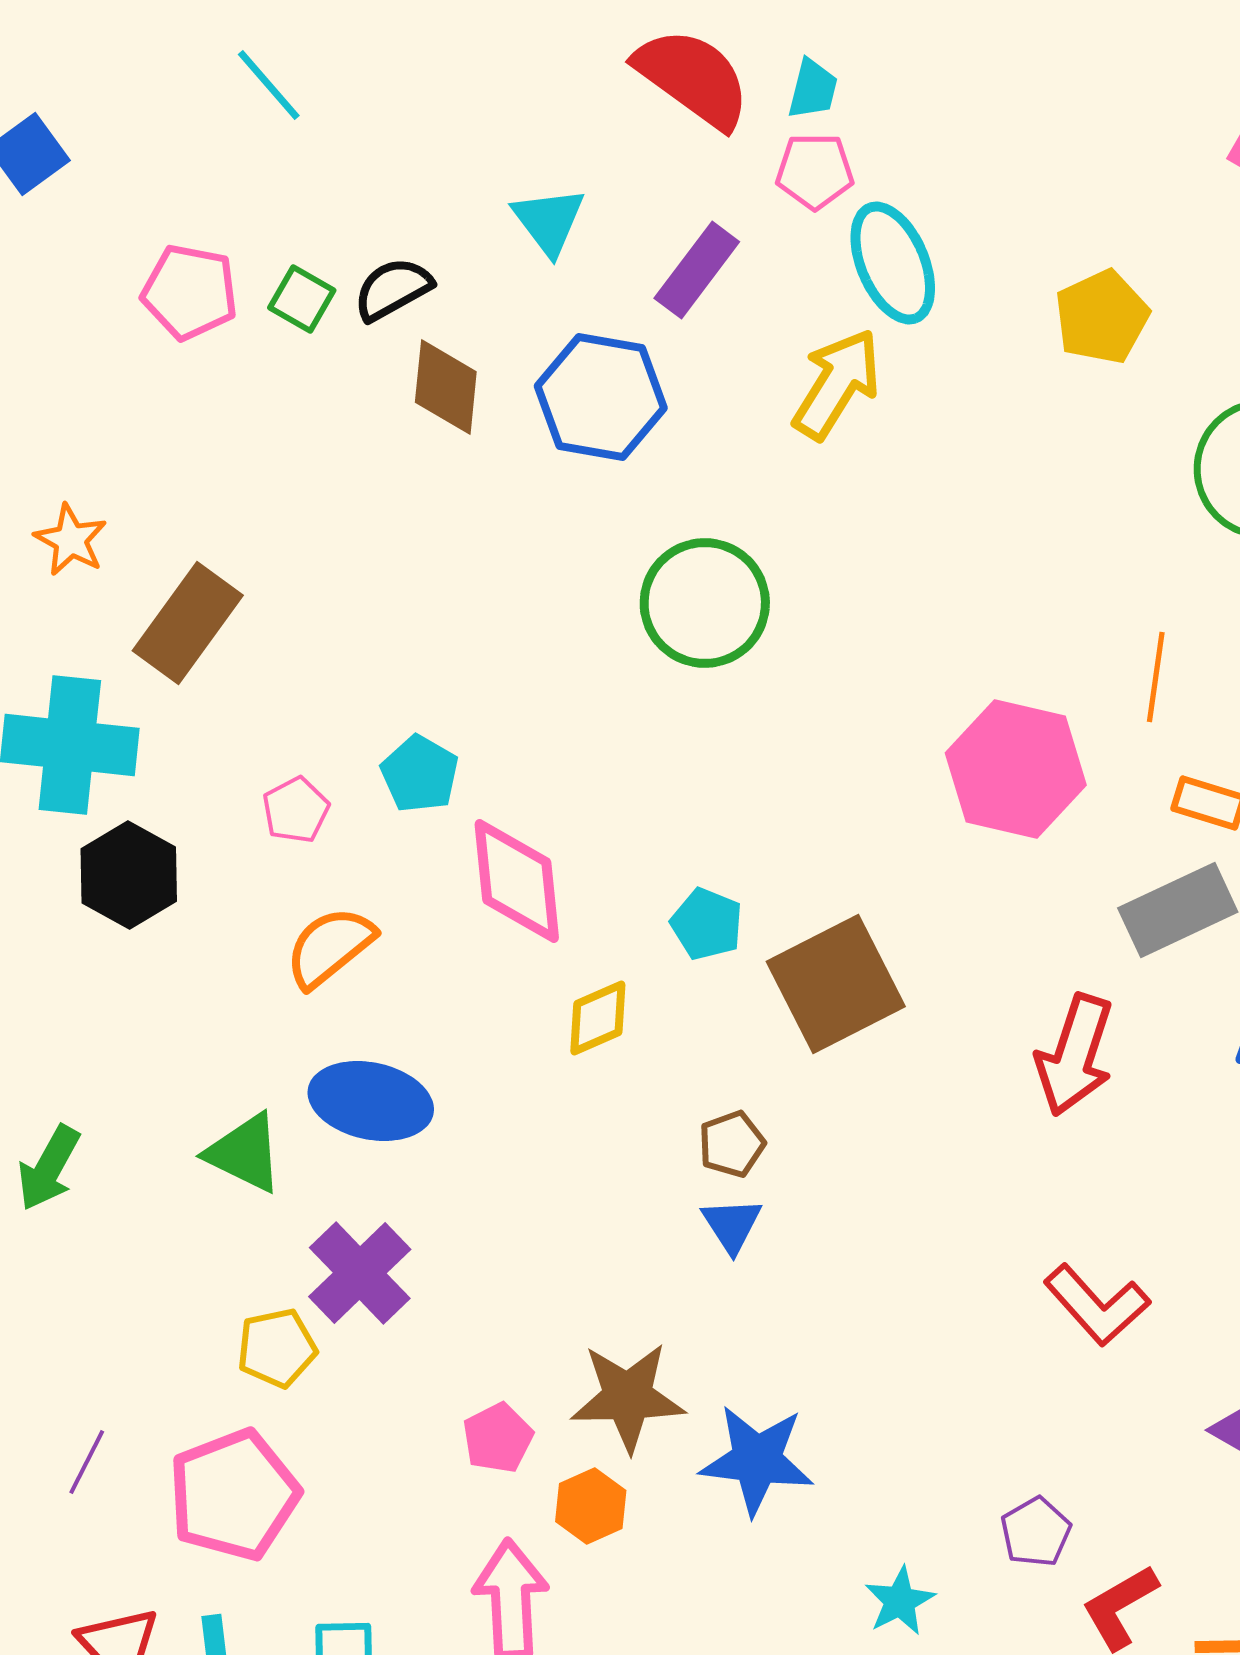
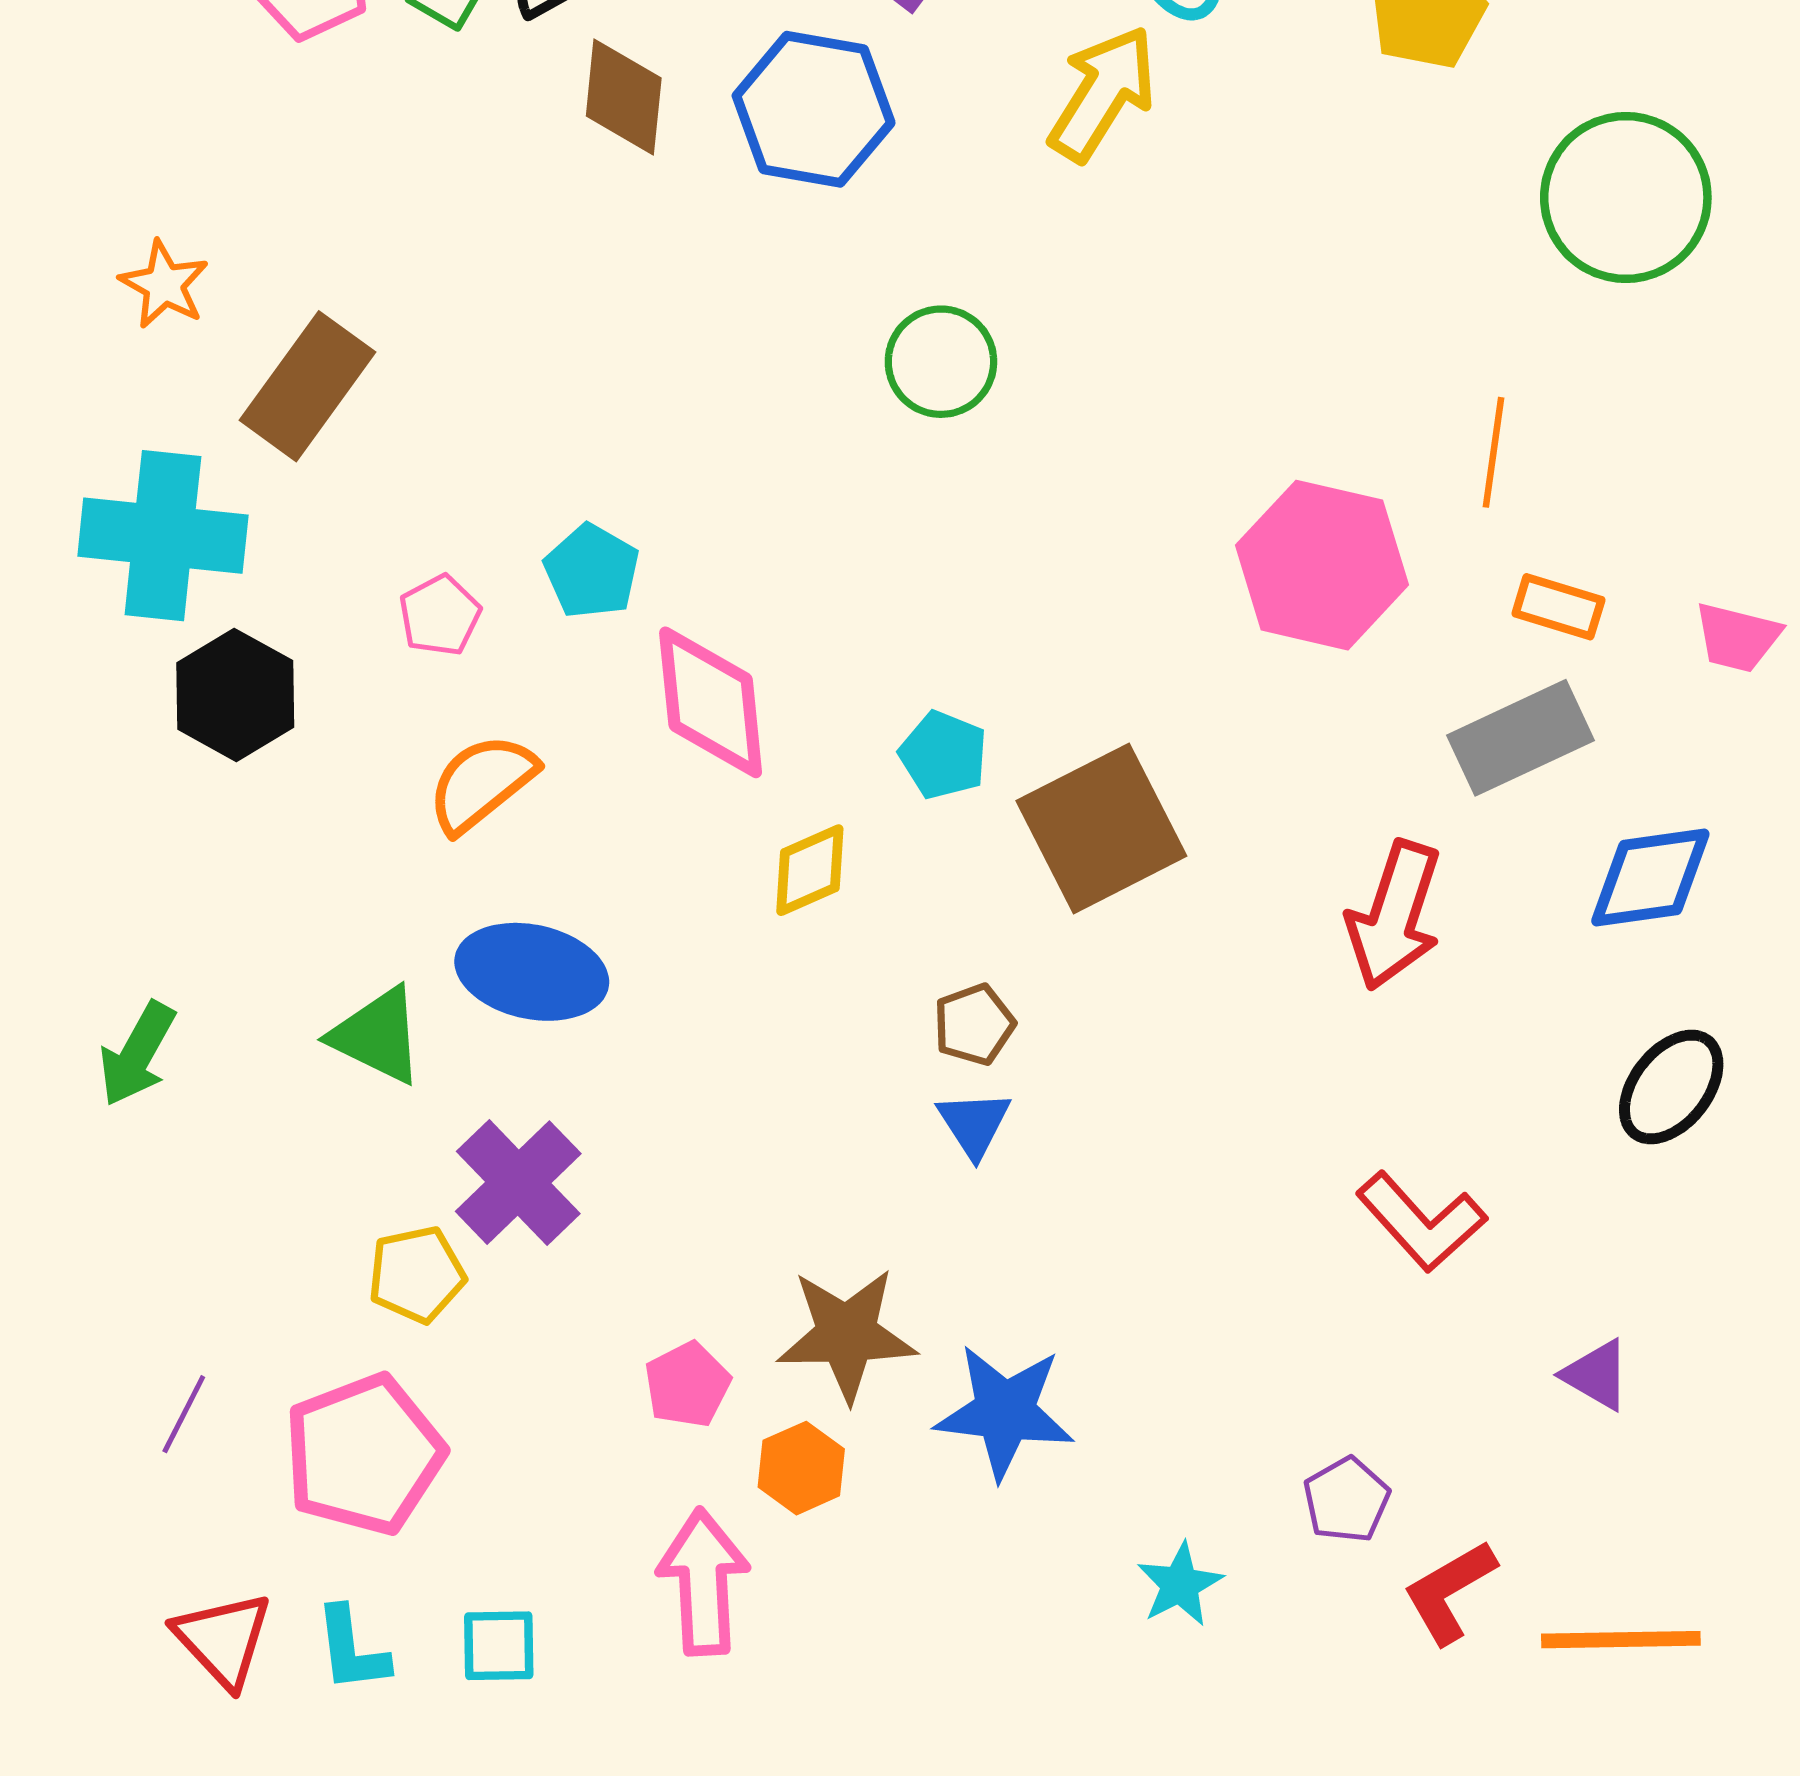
green circle: (705, 603) -> (941, 362), size x0.7

